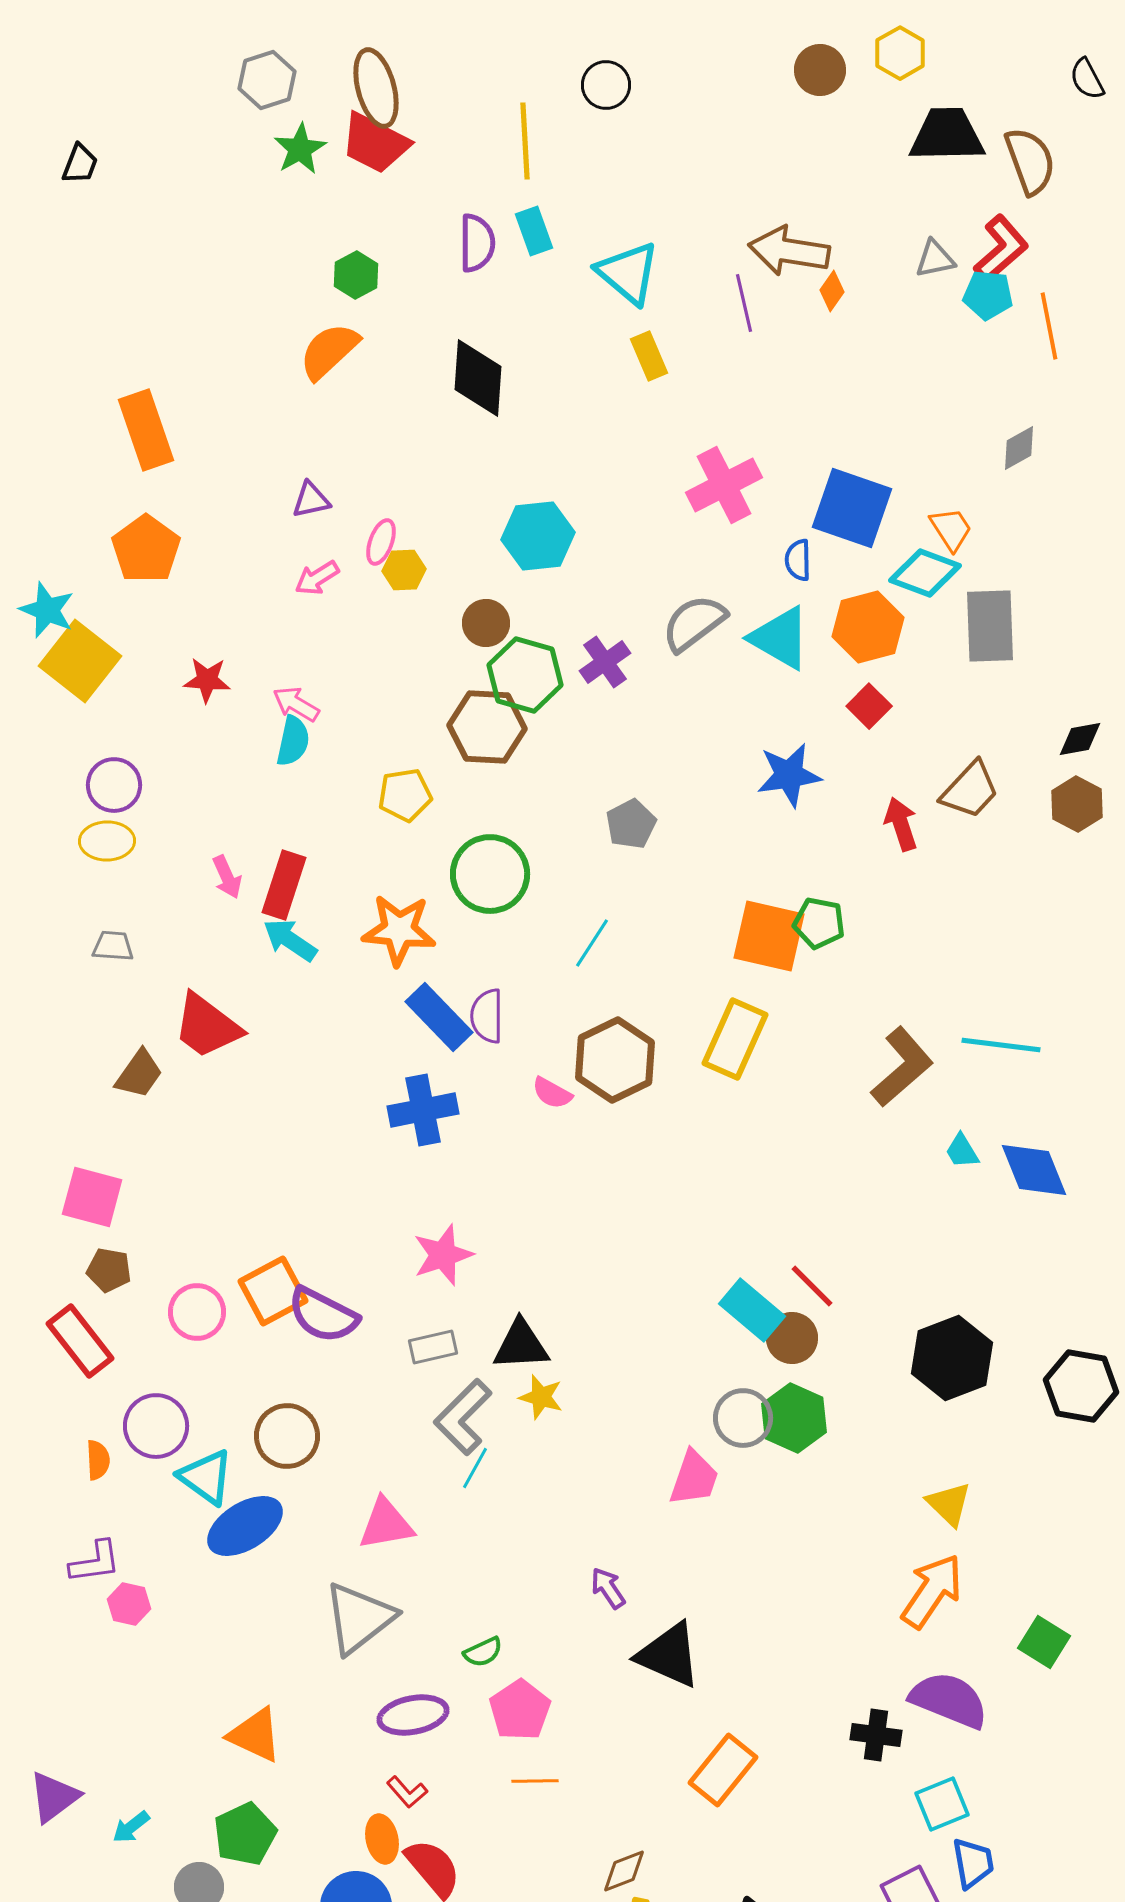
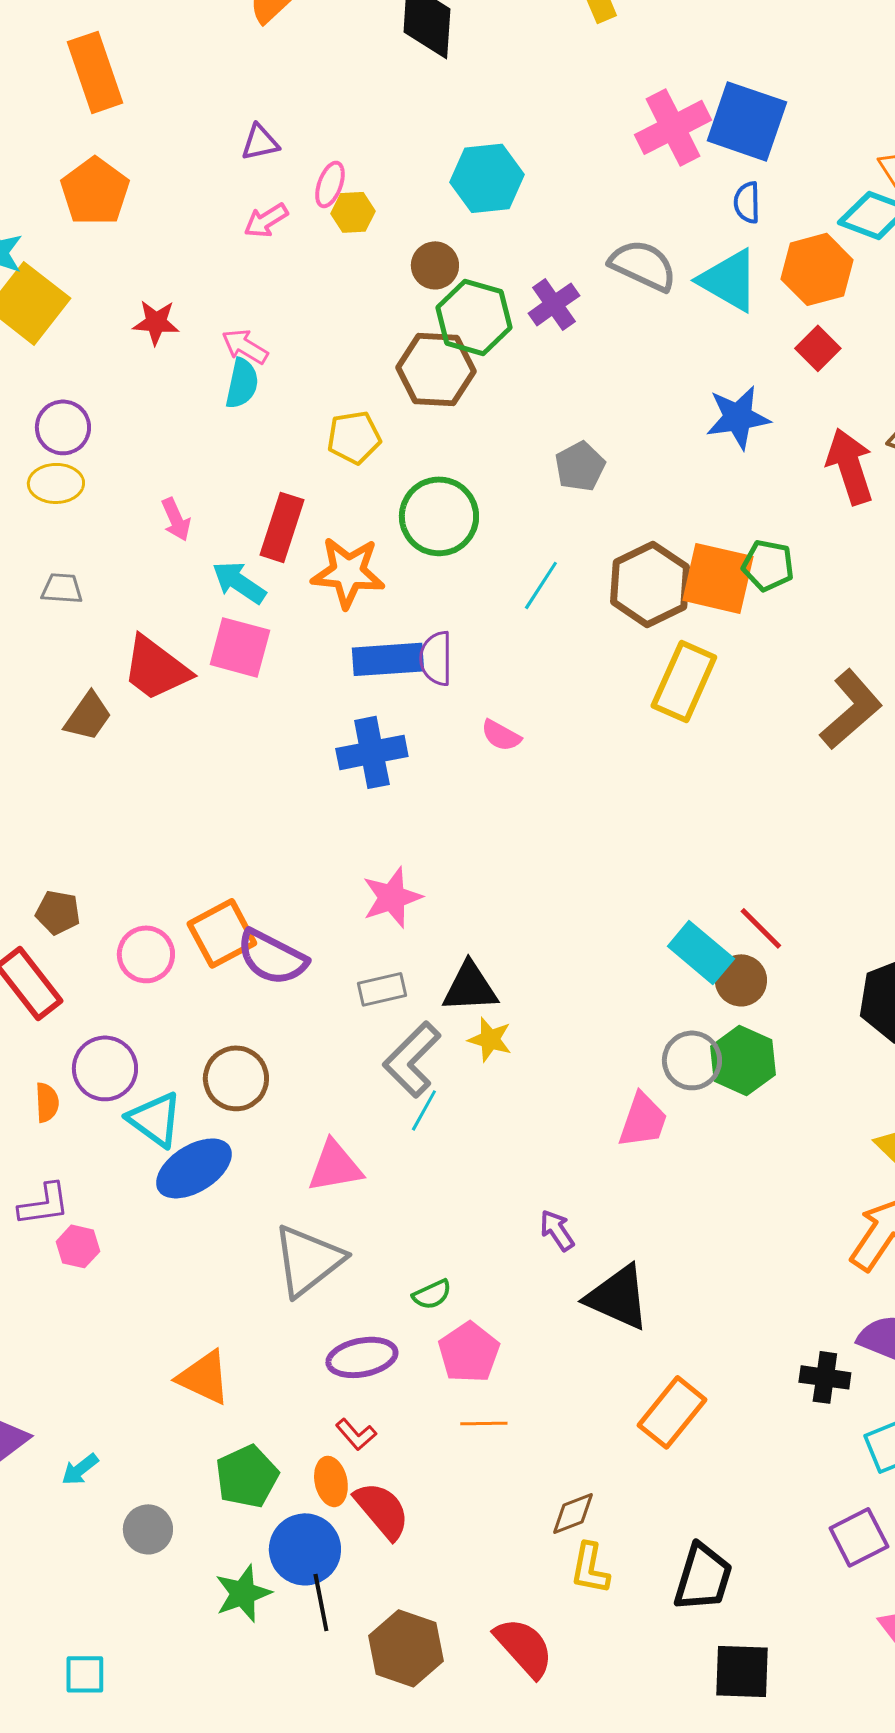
blue square: (852, 508) -> (747, 121), moved
gray semicircle: (694, 623) -> (643, 265), turned 62
red arrow: (901, 824) -> (850, 466), size x1.4
red rectangle: (284, 885) -> (282, 527), moved
blue rectangle: (439, 1017) -> (388, 659), turned -50
brown hexagon: (615, 1060) -> (650, 584), moved
pink square: (92, 1197) -> (240, 647), moved
green pentagon: (245, 1834) -> (247, 1476), moved

